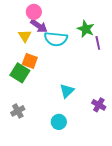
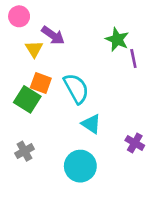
pink circle: (34, 12) -> (19, 16), moved
cyan semicircle: (56, 39) -> (76, 88), moved, turned -125
cyan triangle: (67, 91) -> (91, 124), turned -42
cyan circle: (59, 122) -> (80, 166), size x1.5

